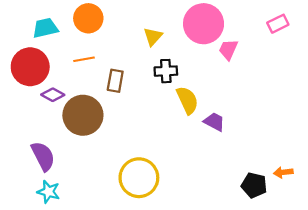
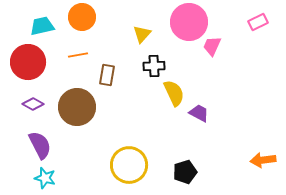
purple diamond: (53, 95) -> (33, 104), moved
orange arrow: (283, 172) -> (263, 160), size x1.4
black pentagon: (254, 185) -> (185, 172), moved, turned -30

